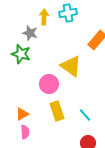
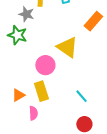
yellow rectangle: (57, 111) -> (41, 91), moved
pink semicircle: (25, 132) -> (33, 113), moved

